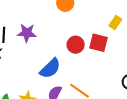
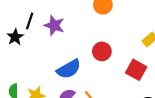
red square: (99, 43) -> (136, 70), moved

